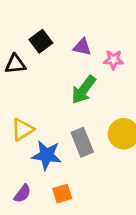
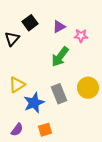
purple triangle: (82, 47) -> (59, 27), turned -40
black triangle: (15, 64) -> (12, 39), turned -42
blue star: (47, 155) -> (34, 103), turned -30

